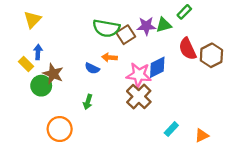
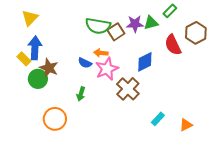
blue arrow: (38, 52) -> (35, 48), size x1.6
brown hexagon: (211, 55) -> (196, 33), moved
pink star: (139, 75) -> (107, 69), moved, turned -30

